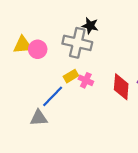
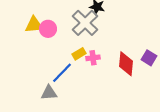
gray cross: (77, 43) -> (85, 23), turned 32
pink cross: (86, 80) -> (93, 58), turned -32

